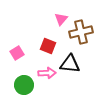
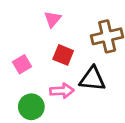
pink triangle: (61, 19) -> (53, 19), moved

